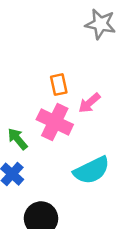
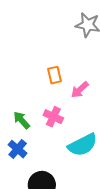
pink cross: (55, 122) -> (53, 117), moved, size x0.7

